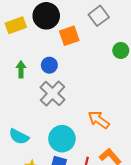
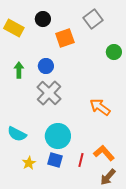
black circle: (46, 16) -> (43, 19), size x0.6
yellow rectangle: (16, 25) -> (14, 28), turned 48
orange arrow: (99, 120) -> (100, 107), moved

